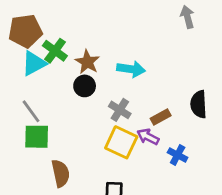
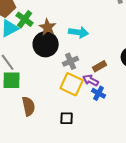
black circle: (85, 86) -> (46, 44), size x1.6
gray cross: (120, 110) -> (71, 61), turned 35
blue cross: (178, 155) -> (99, 93), moved

